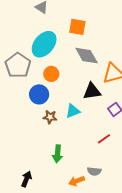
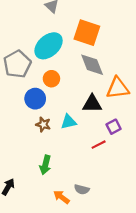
orange square: (77, 27) -> (87, 33), size x1.4
red line: (104, 139) -> (99, 145), moved
orange arrow: (77, 181) -> (61, 197), turned 49

